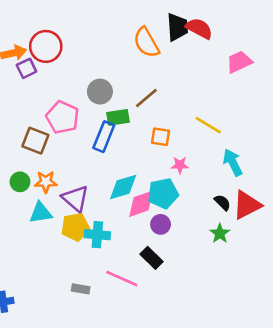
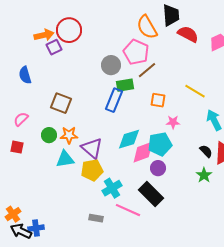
red semicircle: (199, 28) -> (188, 34), moved
pink pentagon: (63, 117) -> (136, 52), moved
cyan cross: (97, 235) -> (112, 188), moved, turned -36
black rectangle: (151, 258) -> (151, 194), size x1.4

